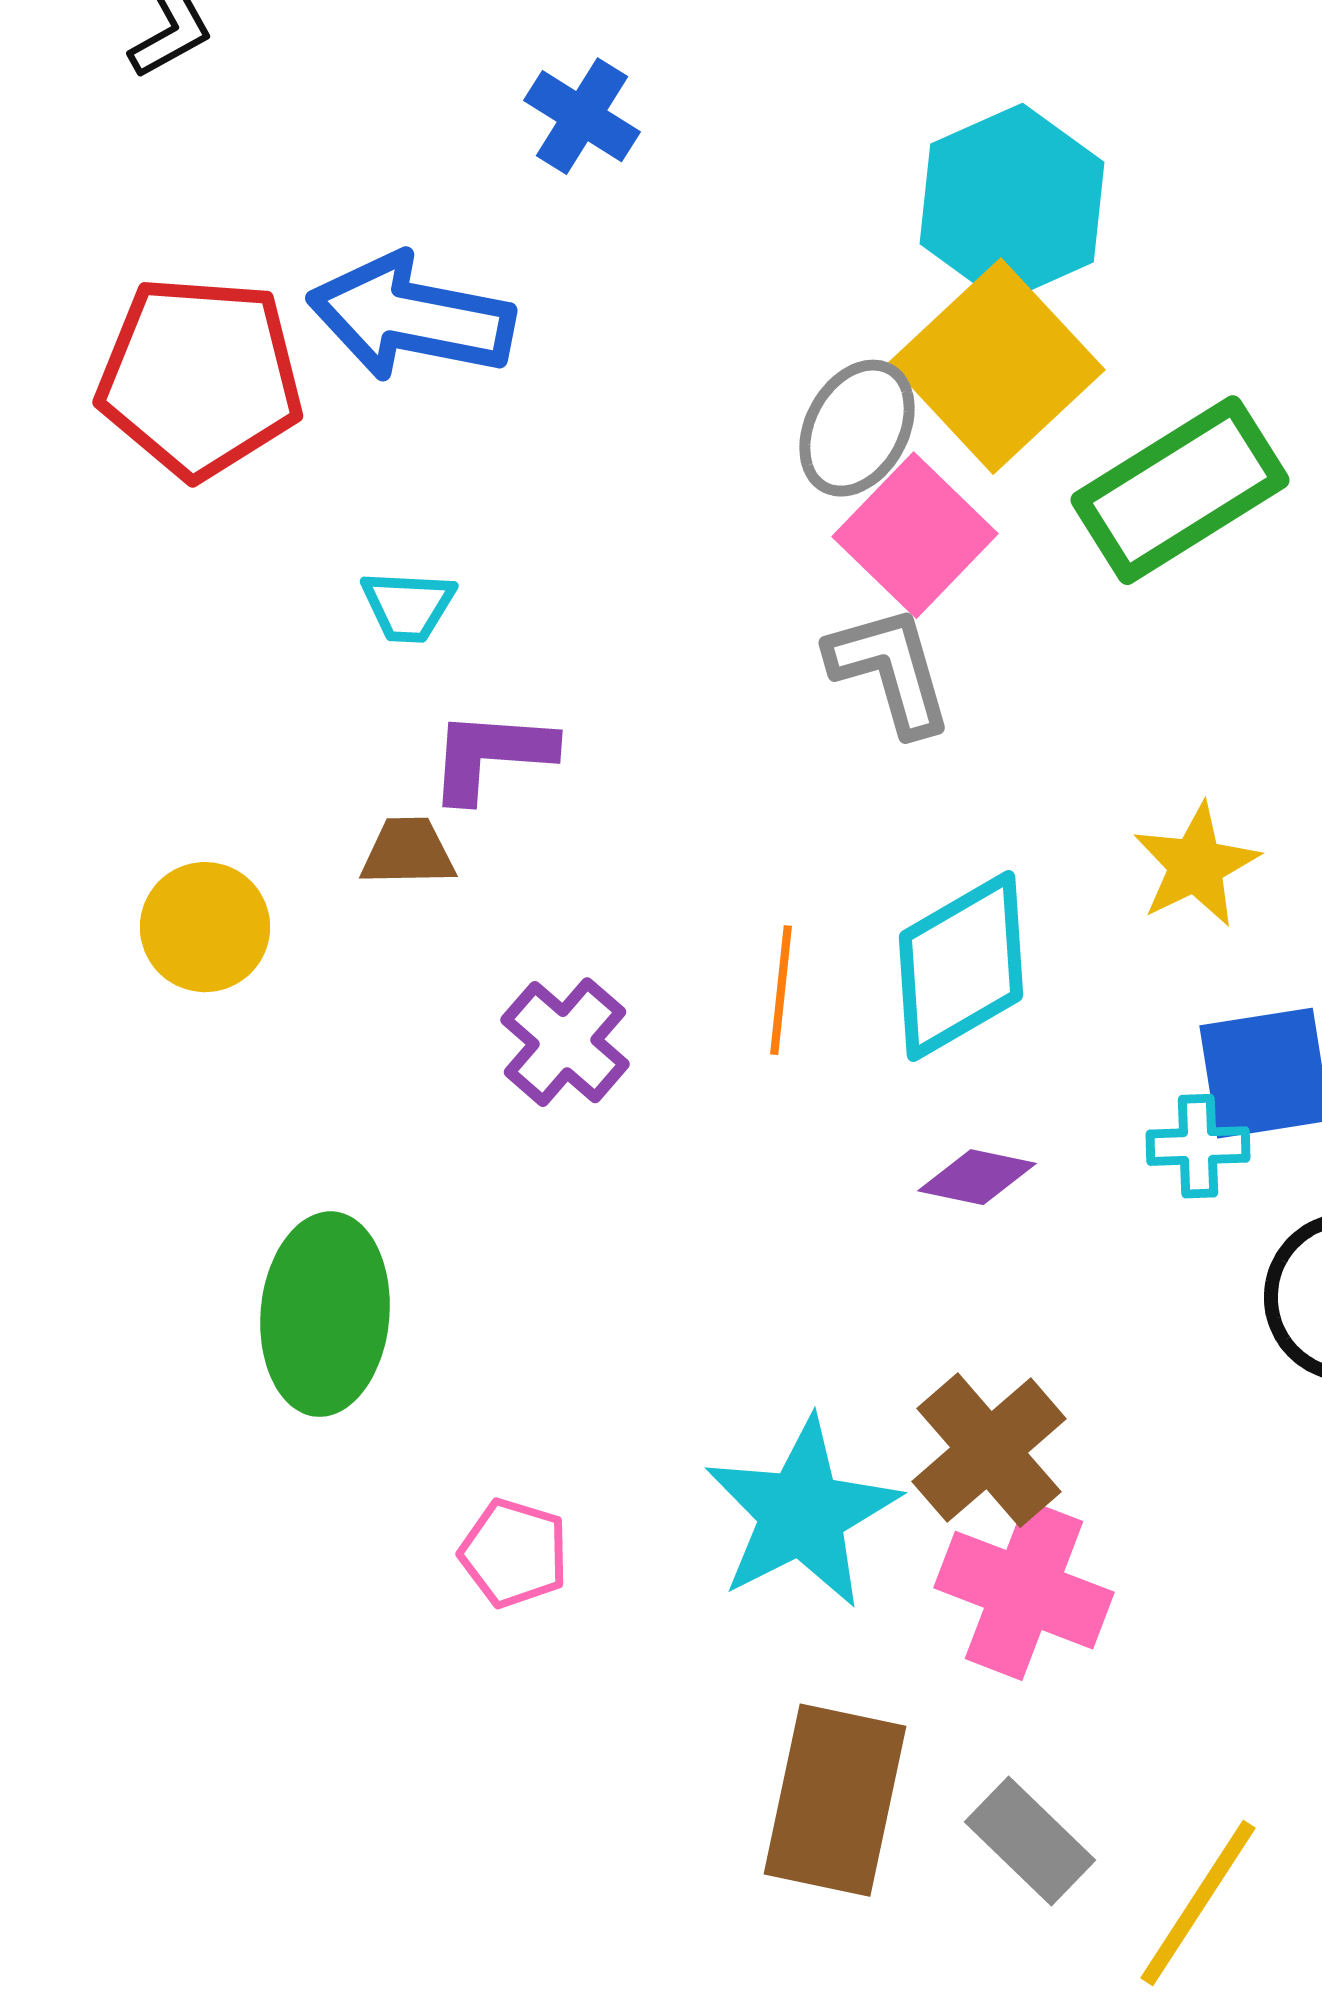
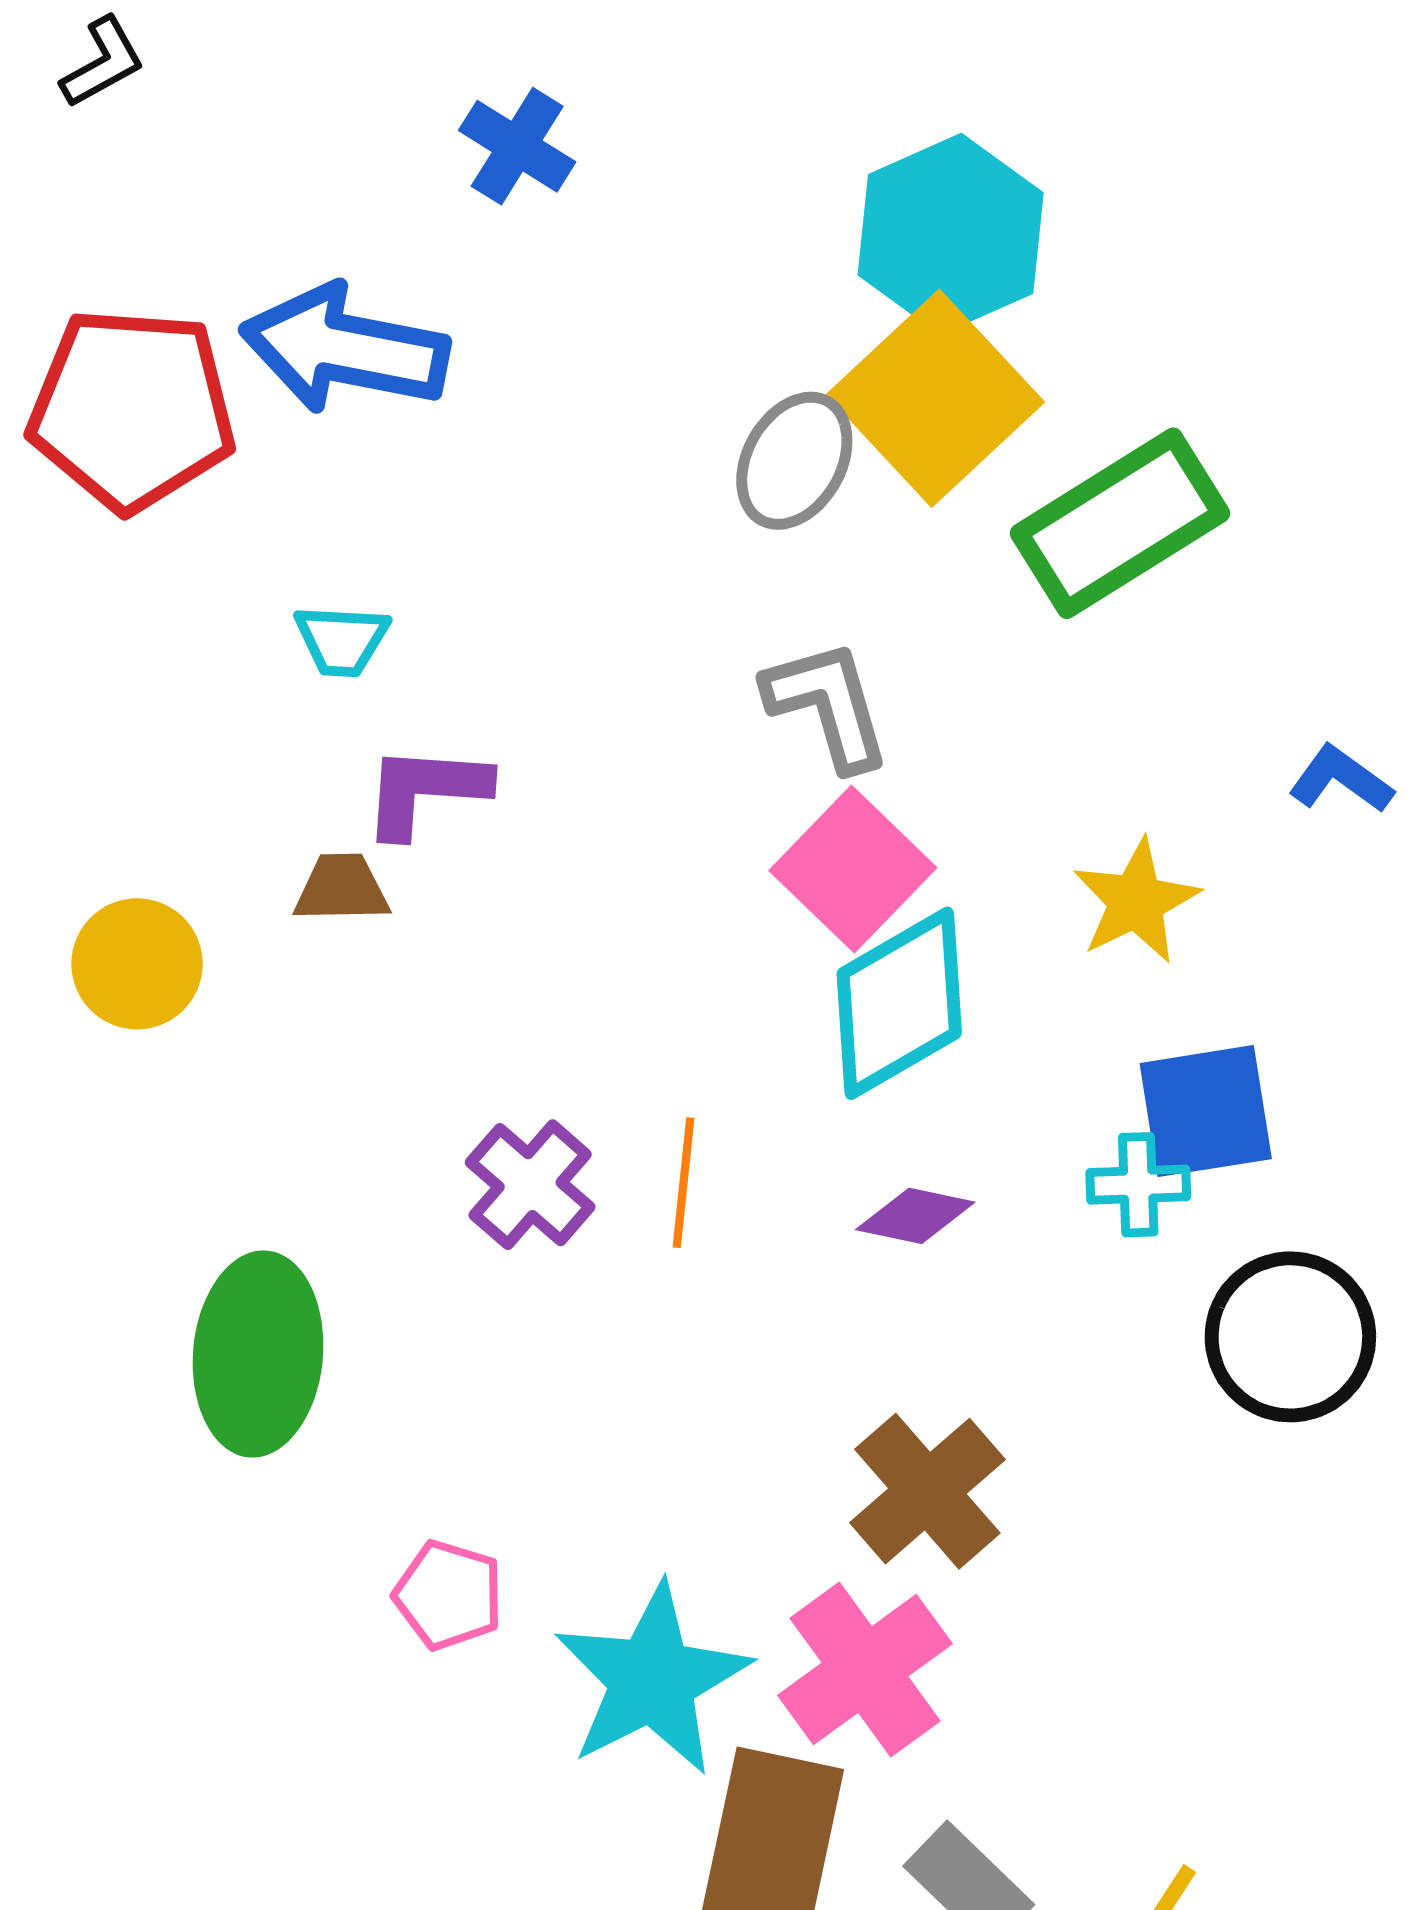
pink square: (915, 535) -> (853, 869), moved
orange line: (781, 990) -> (683, 1183), moved
purple cross: (565, 1042) -> (530, 1185), moved
cyan star: (802, 1513) -> (652, 1680), moved
pink cross: (1024, 1590) -> (865, 1670), moved, turned 33

